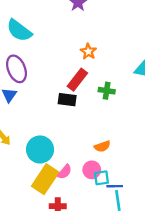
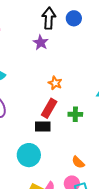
orange semicircle: (102, 146) -> (78, 162), turned 72
cyan circle: (40, 149) -> (29, 155), moved

